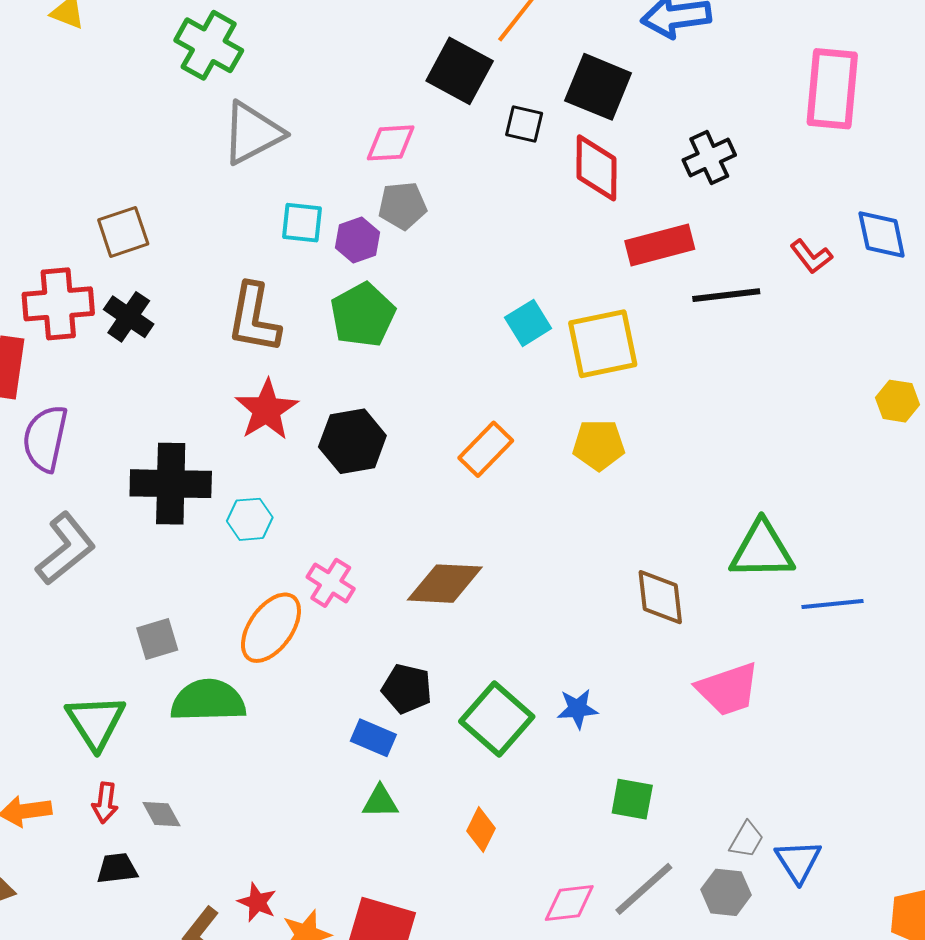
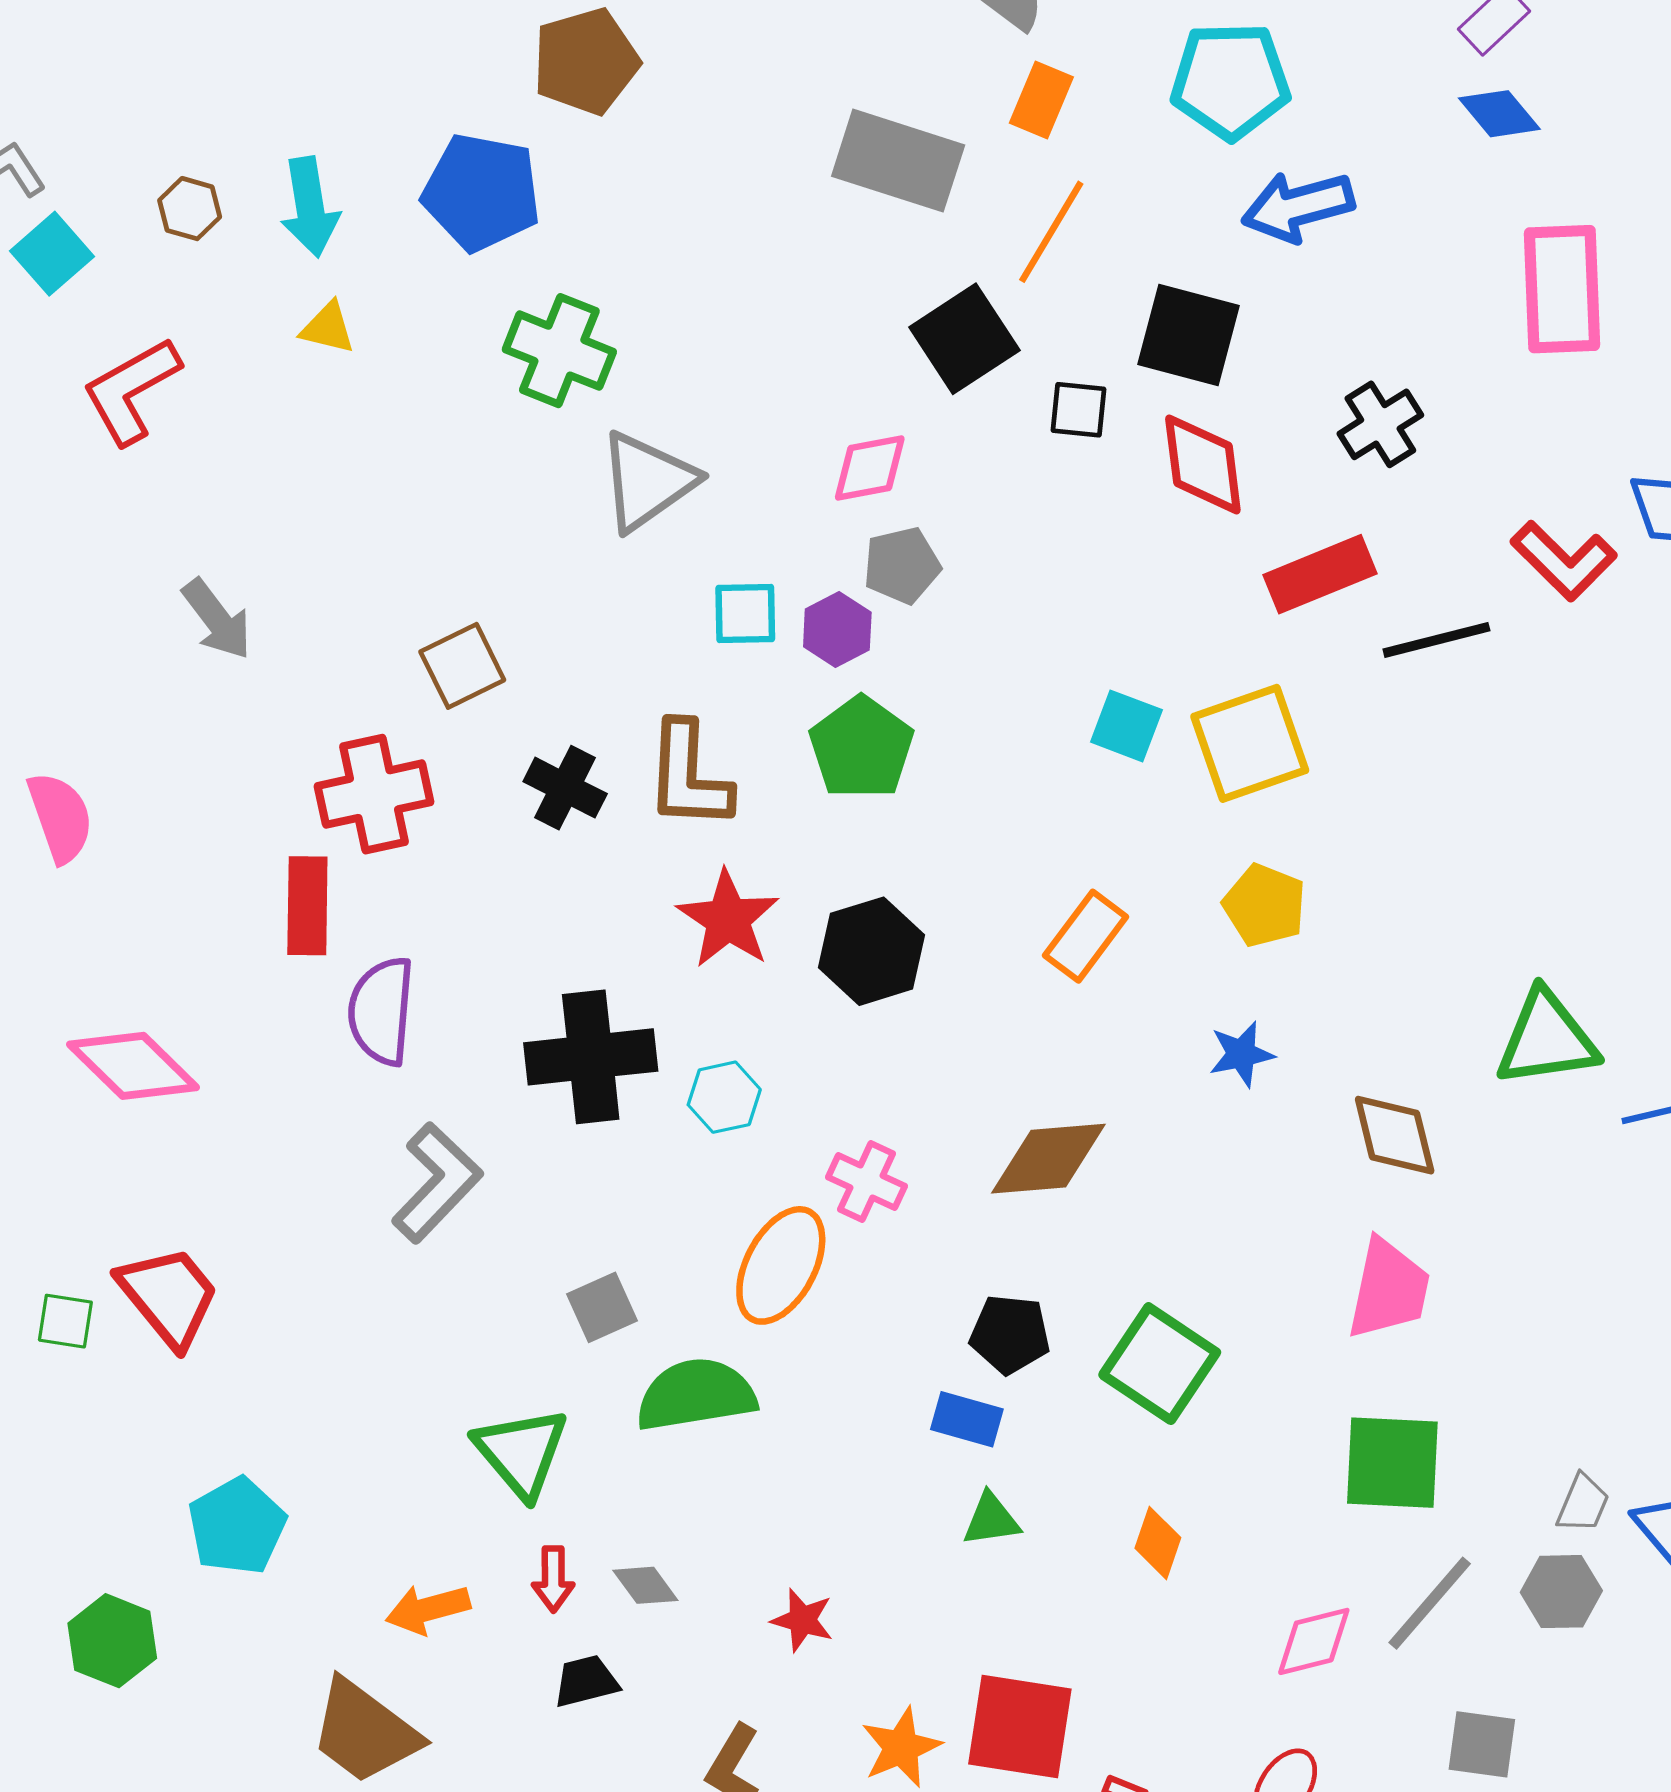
black square: (460, 71) -> (964, 339), turned 36
red L-shape: (811, 257) -> (1564, 561), size x1.5
black cross: (129, 317) -> (565, 788), moved
cyan square: (528, 323) -> (1126, 726), turned -30
yellow pentagon: (599, 445) -> (1265, 905), turned 30
pink trapezoid: (728, 689) -> (1389, 1289), moved, turned -52
blue star: (578, 709) -> (1241, 1054), moved
green square: (632, 799) -> (1392, 1463), size x1.5
red star: (257, 902) -> (802, 1620), moved

